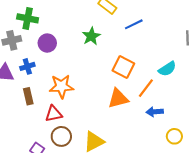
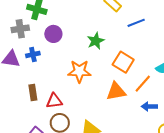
green star: (91, 36) -> (96, 41), moved
orange star: (61, 86) -> (79, 71), moved
brown rectangle: (28, 96) -> (33, 93), moved

